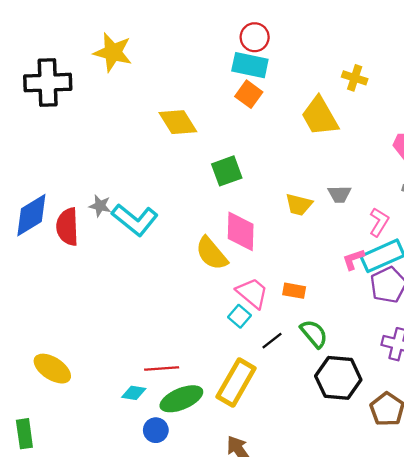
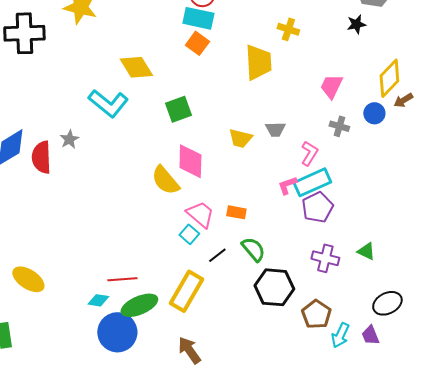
yellow trapezoid: (320, 116) -> (258, 62), turned -153
gray star: (100, 206) -> (69, 139), turned 30
cyan L-shape: (135, 220) -> (108, 103), moved
blue circle: (156, 430) -> (117, 332), size x1.8

